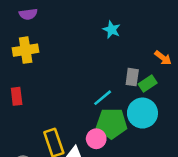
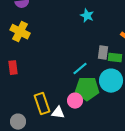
yellow cross: (26, 50) -> (20, 32), turned 36
green rectangle: (148, 84) -> (115, 58), turned 40

